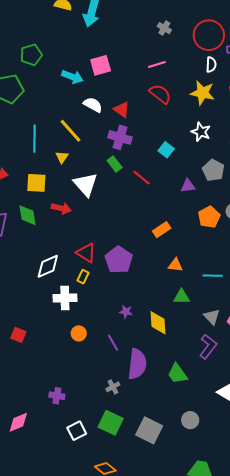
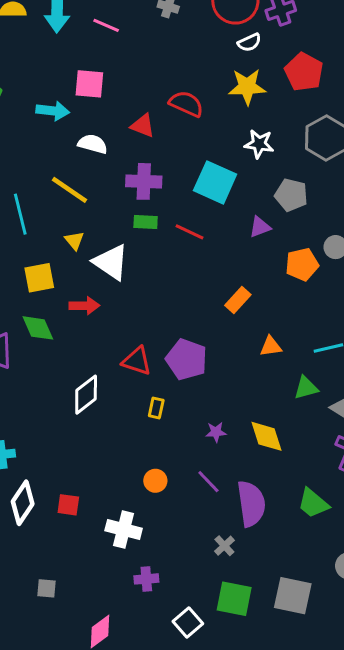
pink square: (101, 65) -> (89, 84), turned 35
pink line: (157, 65) -> (106, 25), moved, turned 54
white semicircle: (211, 65) -> (249, 43), turned 77
red triangle: (122, 109) -> (143, 126), moved
cyan square: (166, 150) -> (215, 182), size x1.8
yellow triangle: (62, 157) -> (74, 241), moved
green rectangle: (115, 164) -> (146, 222), turned -35
orange pentagon: (209, 217) -> (302, 264), turned 30
yellow rectangle: (83, 277) -> (156, 408), moved
green triangle: (182, 297) -> (306, 388), moved
white cross: (65, 298) -> (124, 530), moved, turned 30

